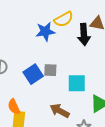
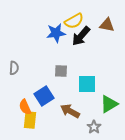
black arrow: (84, 35) -> (81, 36), moved, turned 45
blue square: (33, 74) -> (44, 96), moved

